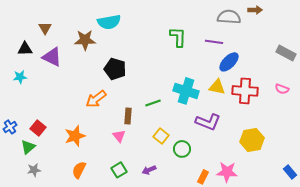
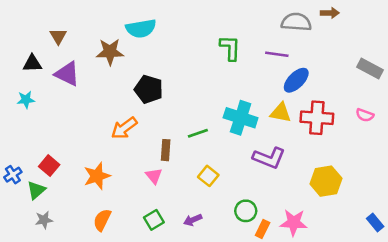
blue cross: (10, 127) -> (13, 175), moved
green circle: (182, 149) -> (246, 211), moved

